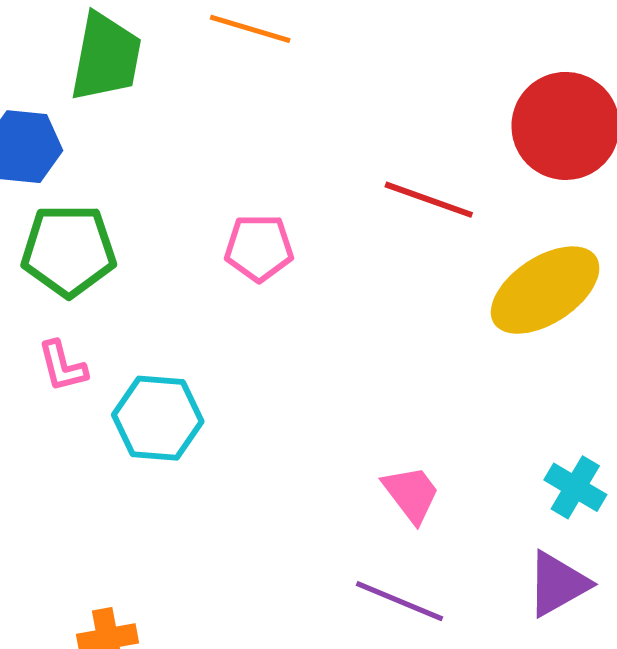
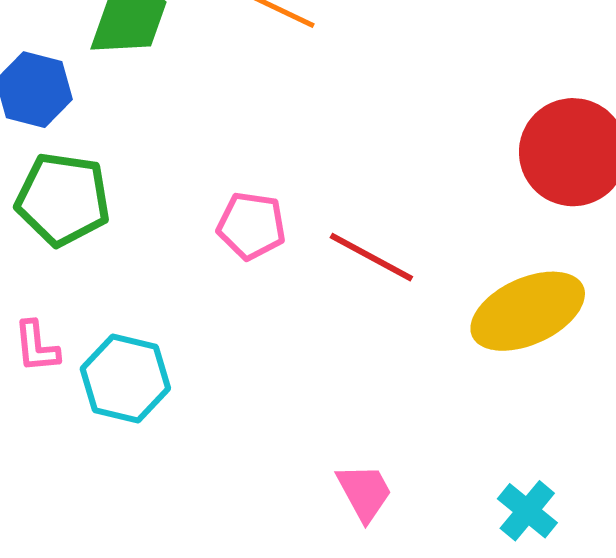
red line: (429, 200) -> (371, 257), moved
pink L-shape: (62, 366) -> (37, 347), moved

